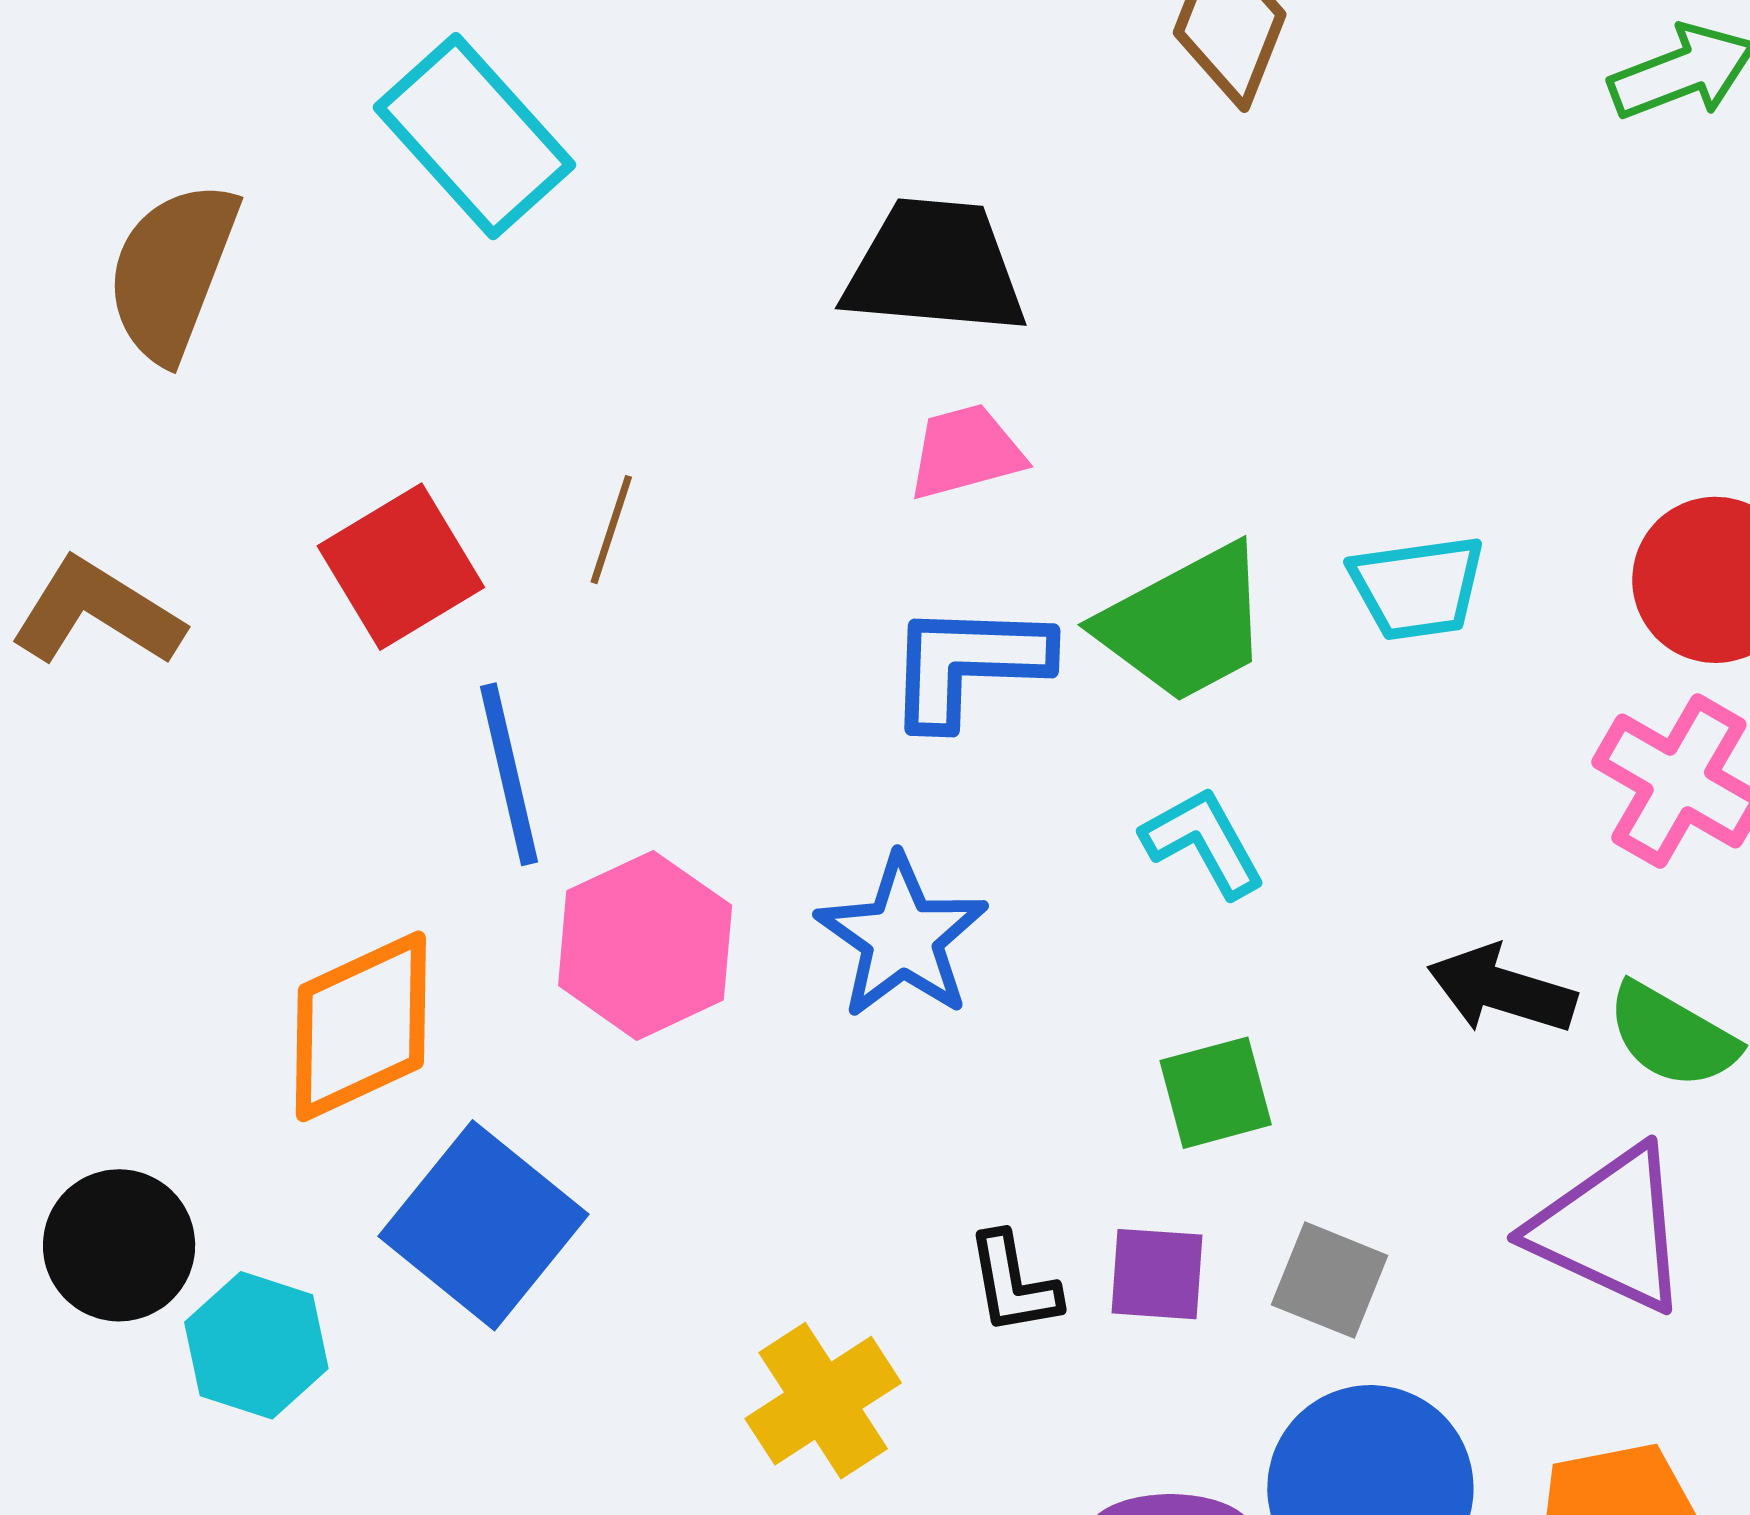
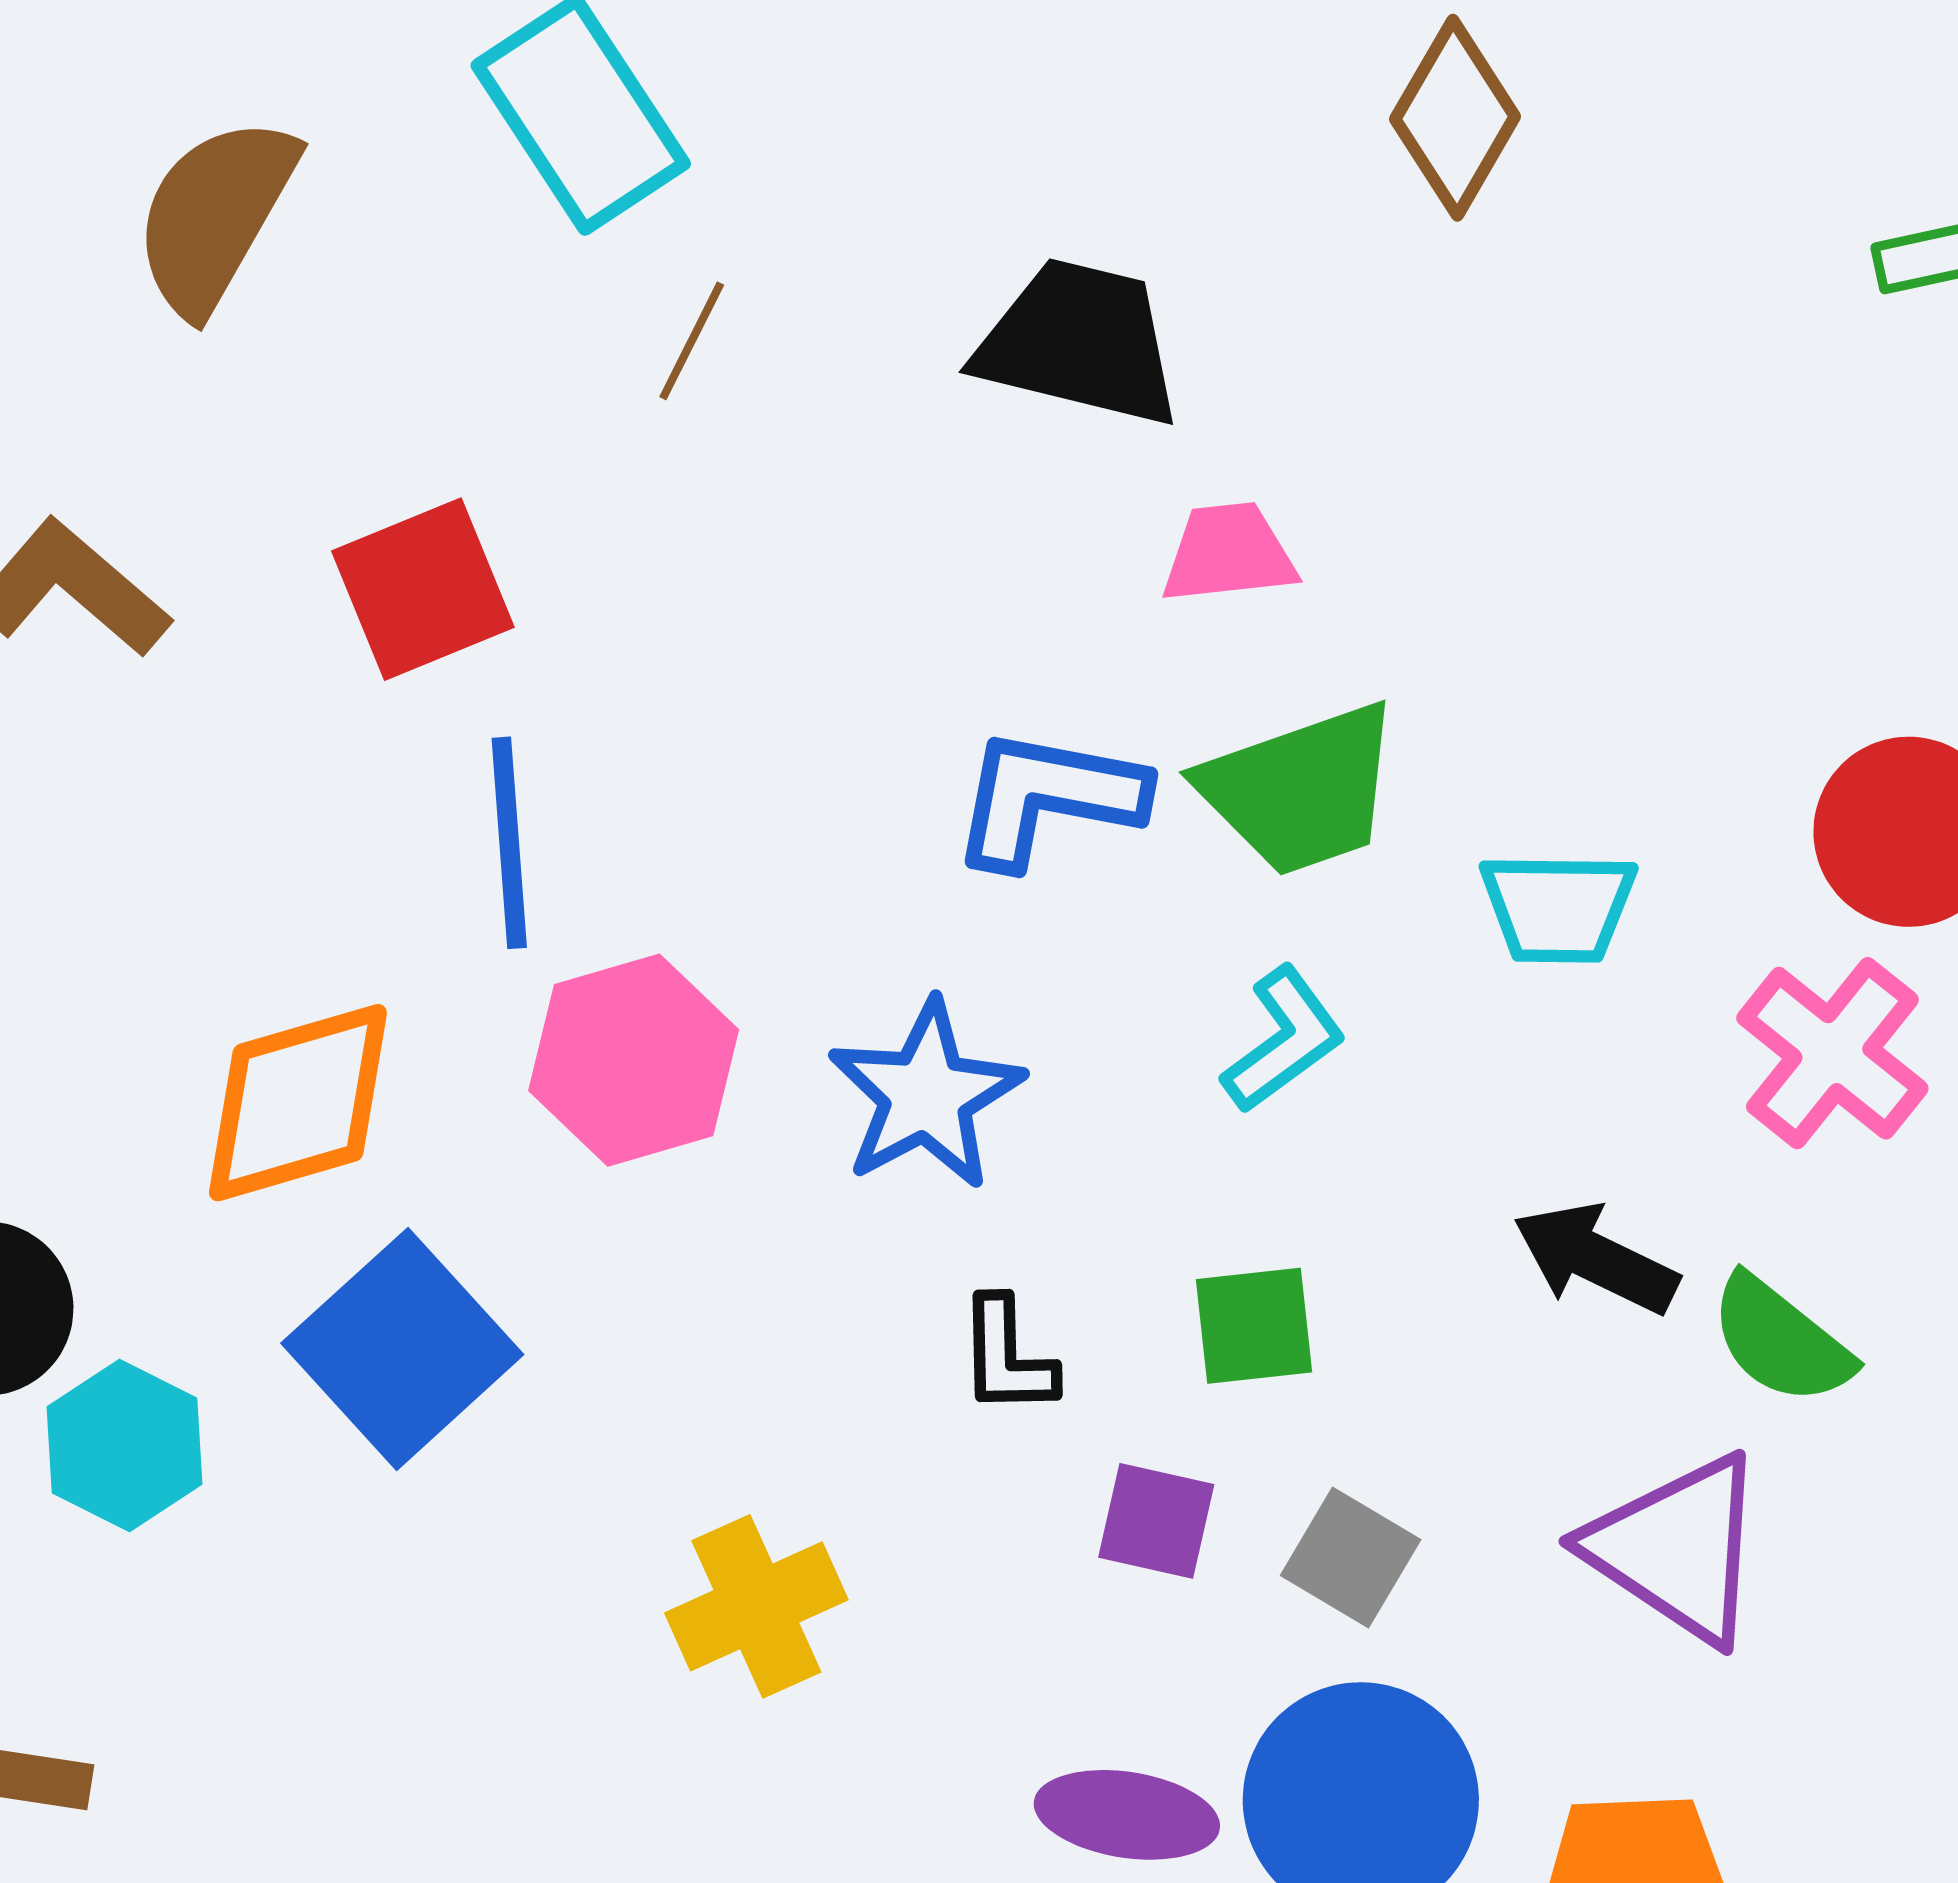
pink trapezoid: (966, 452) -> (1229, 553), moved
brown line: (611, 530) -> (692, 341), moved
cyan trapezoid: (1417, 587) -> (1558, 907), moved
cyan L-shape: (1203, 842) -> (1284, 1040), turned 74
black L-shape: (1013, 1284) -> (1007, 1356), moved

